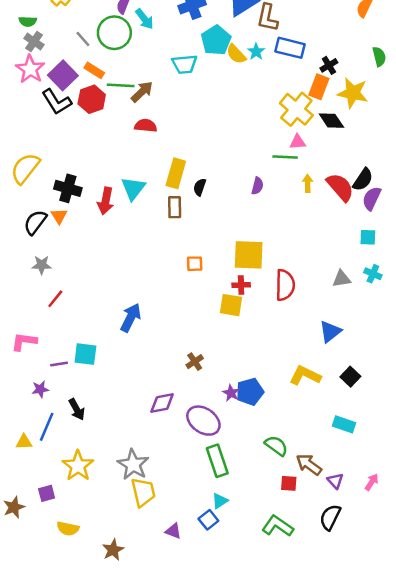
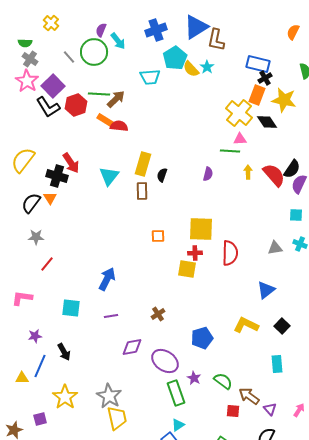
blue rectangle: (290, 48) -> (258, 64), moved
orange rectangle: (94, 70) -> (105, 120), moved
red arrow: (106, 201) -> (71, 163), moved, turned -45
purple line: (59, 364) -> (111, 316), moved
purple star: (231, 393) -> (194, 378), moved
cyan rectangle: (344, 424) -> (277, 364), turned 66

